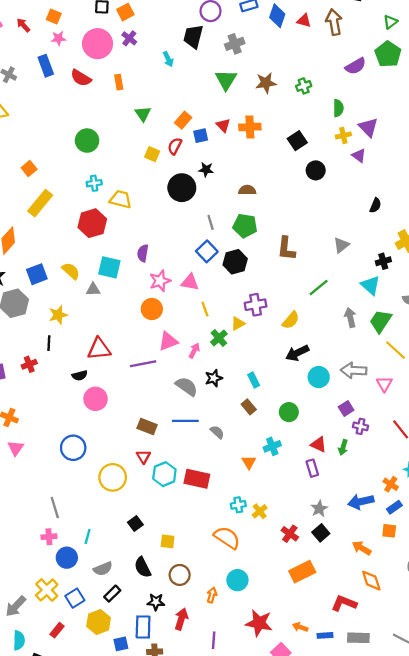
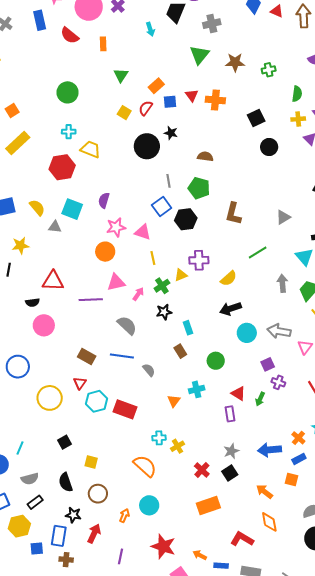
black star: (214, 378) -> (164, 312), moved

